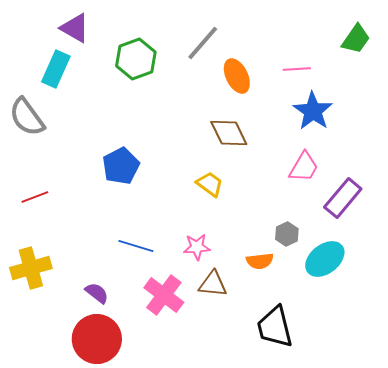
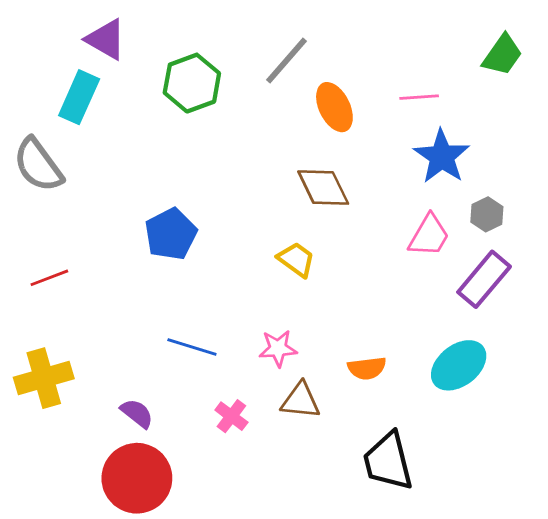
gray hexagon: (287, 234) -> (487, 214), moved
pink cross: (164, 295) -> (231, 416), size x0.6

